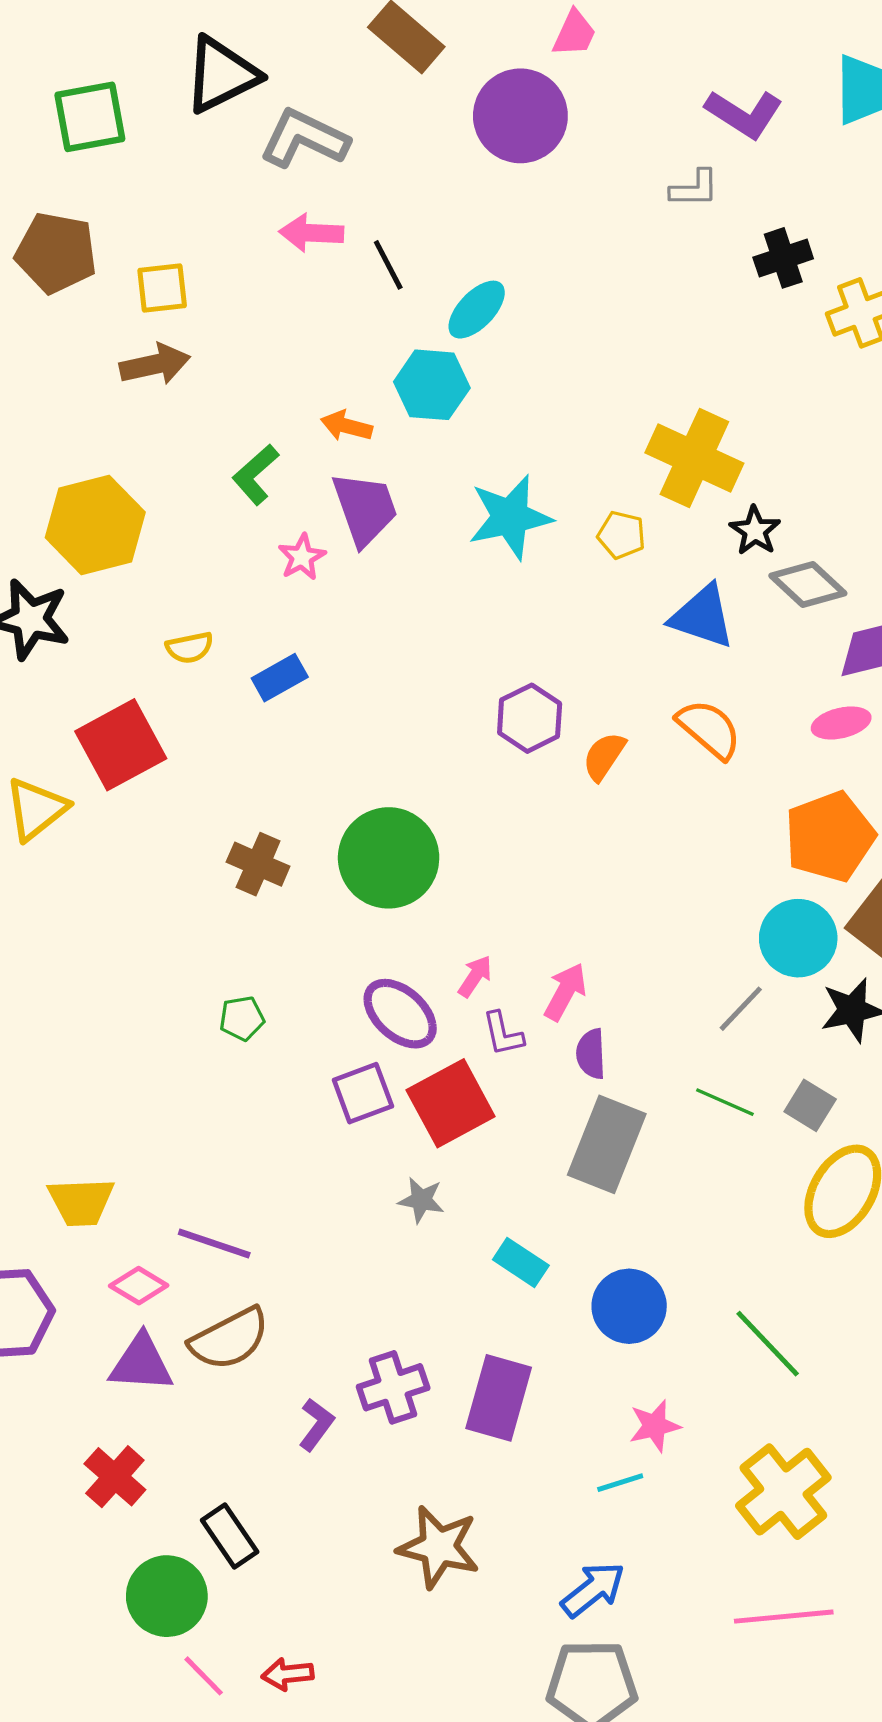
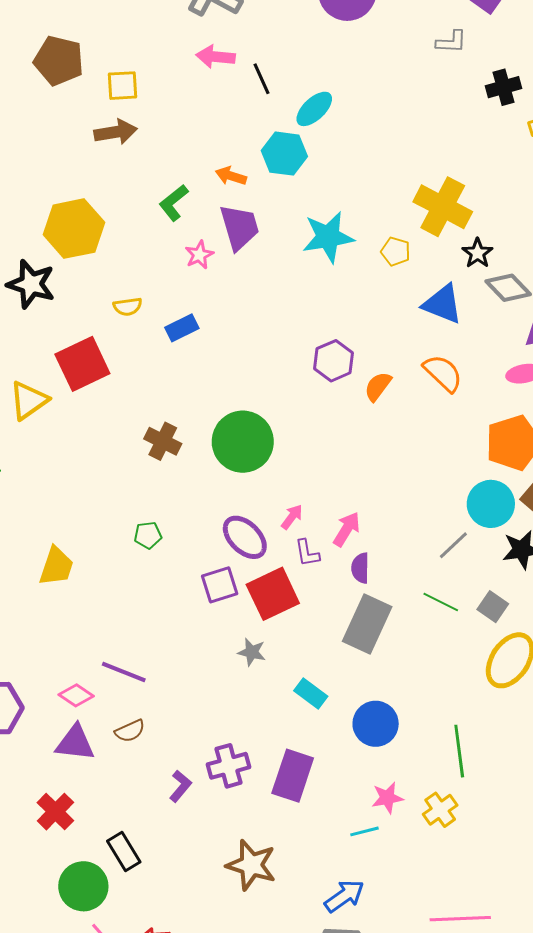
yellow trapezoid: (81, 1202) -> (56, 566), moved, turned -72
brown semicircle: (229, 1339) -> (130, 731), size x0.6
green line: (768, 1344) -> (459, 751), turned 33
yellow cross: (783, 1492) -> (440, 810), moved, size x0.6

